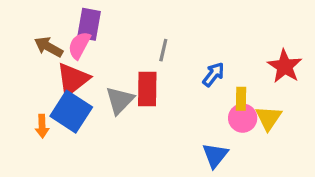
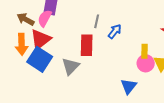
blue arrow: (214, 74) -> (115, 31), moved
gray triangle: (120, 100) -> (71, 66), moved
orange arrow: (42, 126) -> (22, 44), moved, size x1.5

